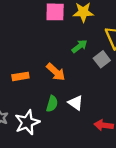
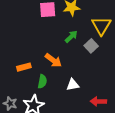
white triangle: (76, 103) -> (73, 85), turned -40
green semicircle: (52, 104) -> (42, 81), moved

